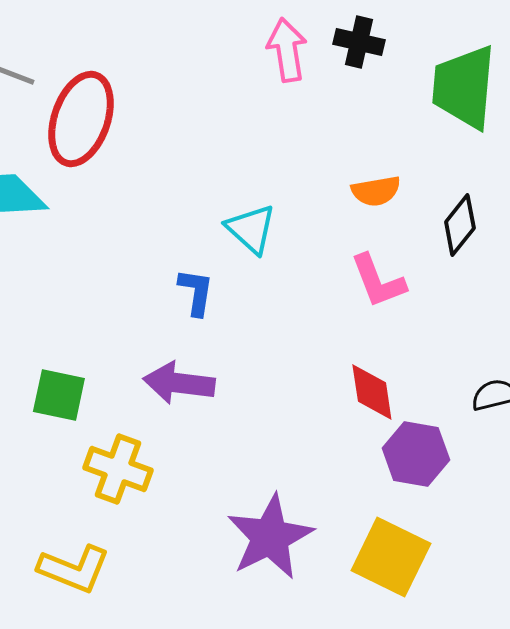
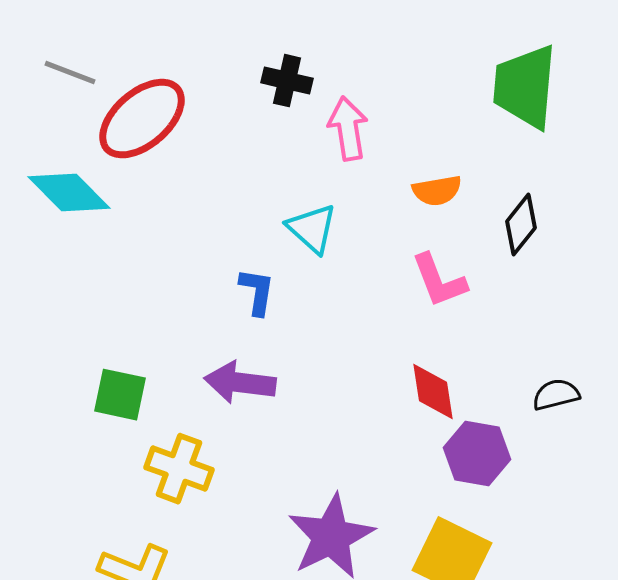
black cross: (359, 42) -> (287, 81), moved
pink arrow: (287, 50) -> (348, 129), moved
red ellipse: (81, 119) -> (142, 119), turned 30

